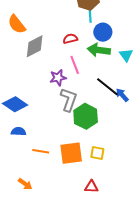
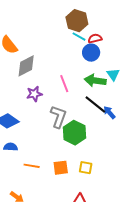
cyan line: (90, 15) -> (79, 37), turned -56
red semicircle: (70, 39) -> (95, 39), moved
green arrow: (99, 50) -> (95, 81), moved
purple star: (58, 78) -> (34, 94), moved
orange square: (71, 153) -> (61, 168), size x0.7

